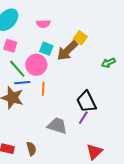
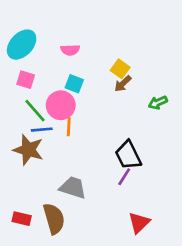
brown arrow: (67, 51) -> (123, 84), moved, size x0.6
orange line: (43, 89) -> (69, 127), moved
gray trapezoid: (57, 126) -> (73, 188), moved
brown semicircle: (31, 149) -> (54, 219), size x1.6

